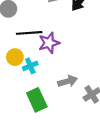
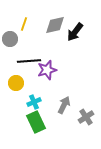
cyan cross: (30, 66) -> (34, 102), moved
gray arrow: (68, 81) -> (64, 105), turned -48

